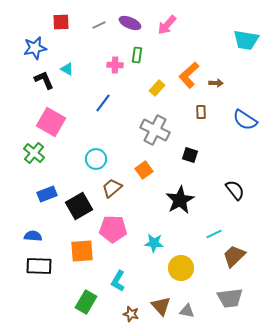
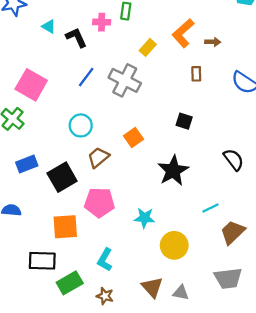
black L-shape: (44, 80) -> (76, 37), moved
blue line: (103, 103) -> (86, 77), moved
gray cross: (155, 130) -> (125, 80), moved
black rectangle: (39, 266) -> (42, 261), moved
green rectangle: (86, 302) -> (70, 283), turned 30
brown star: (131, 314) -> (105, 296), moved

